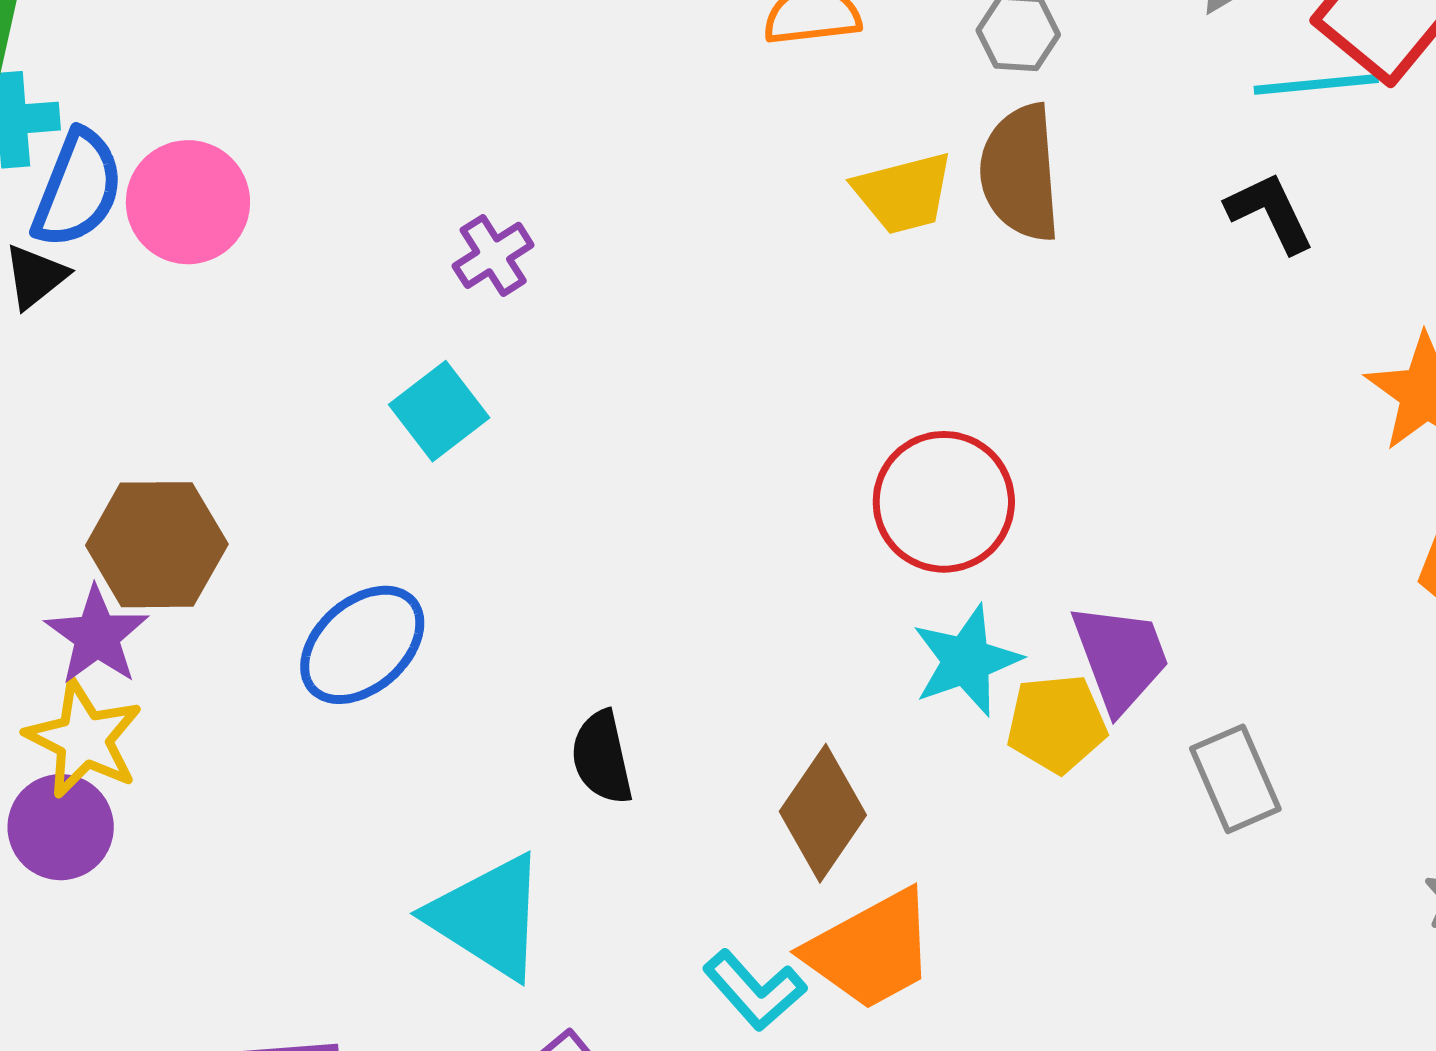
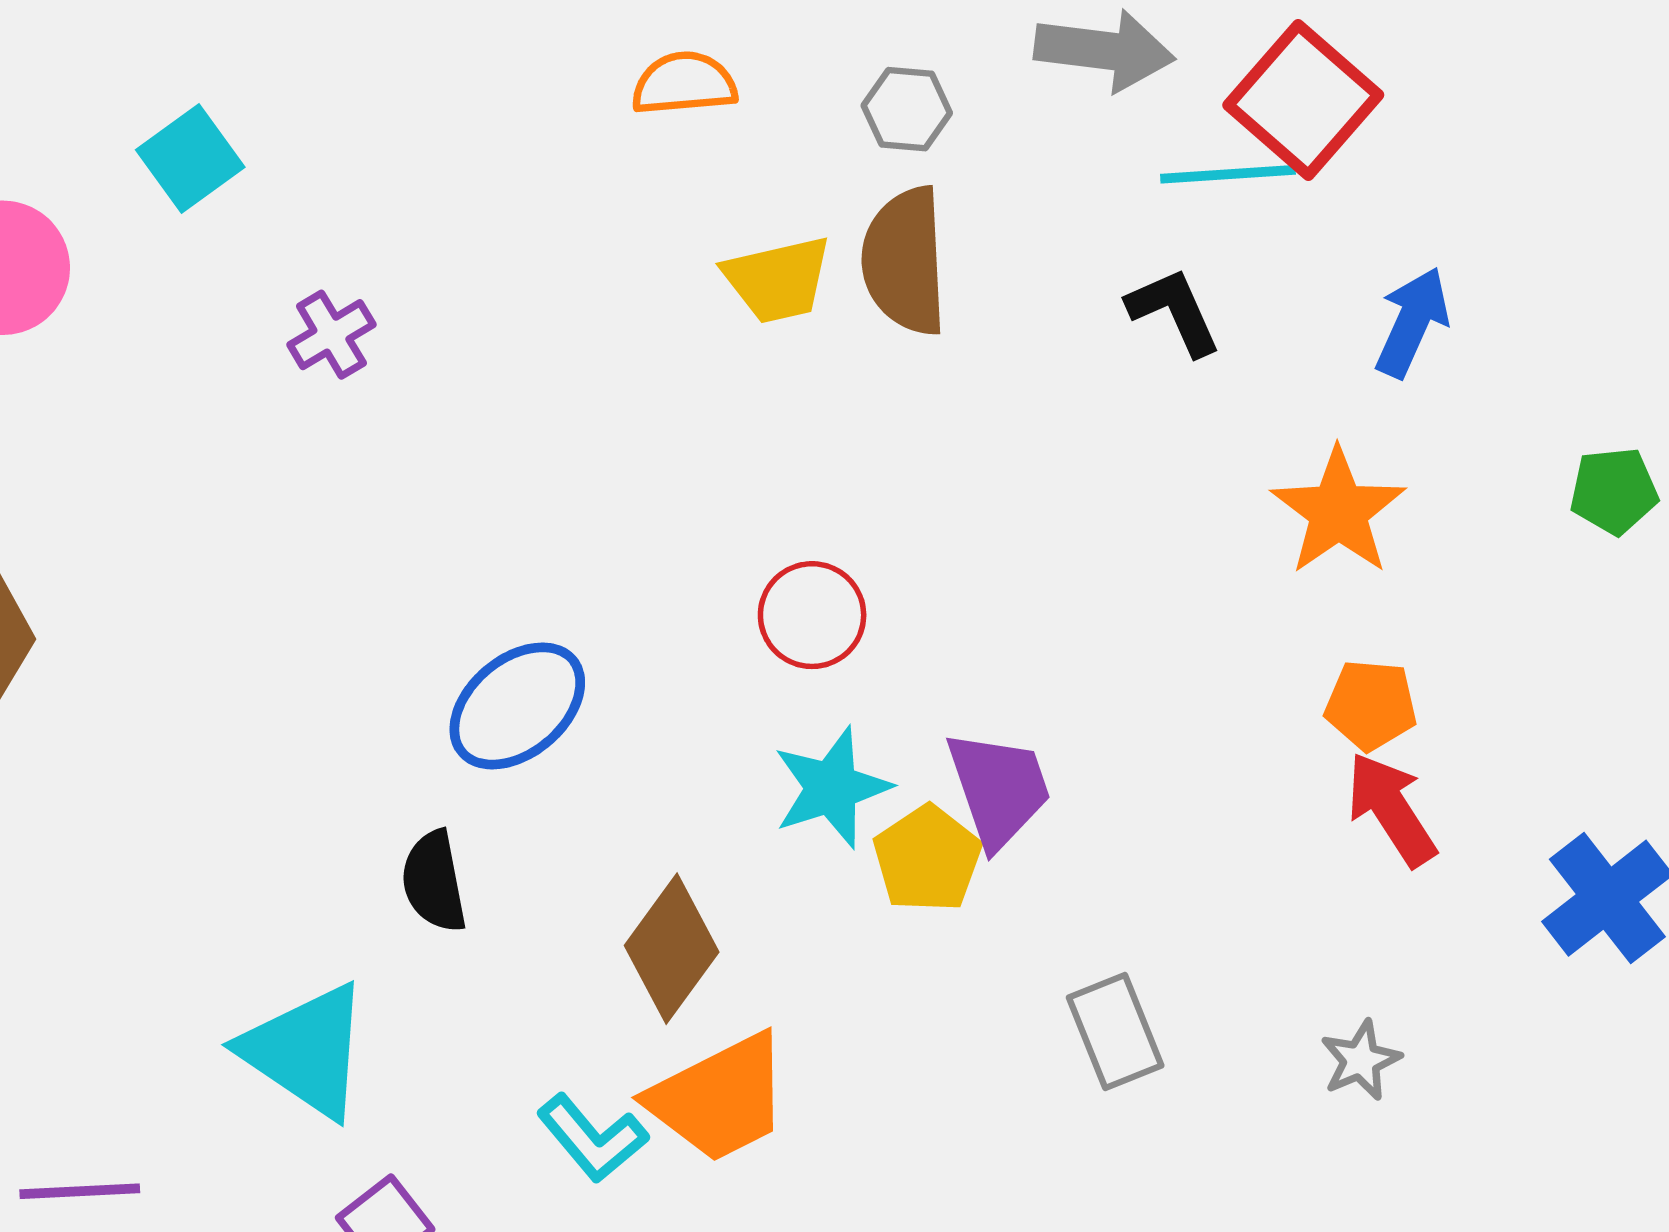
cyan square: (439, 411) -> (190, 158), moved
red circle: (944, 502) -> (812, 615), size x0.7
blue ellipse: (362, 645) -> (517, 706), moved
yellow pentagon: (1057, 724) -> (927, 859), turned -30
gray rectangle: (1235, 779) -> (1115, 1031), moved

